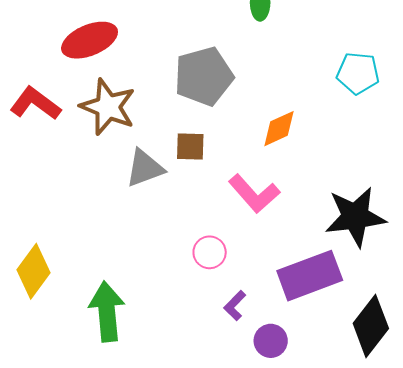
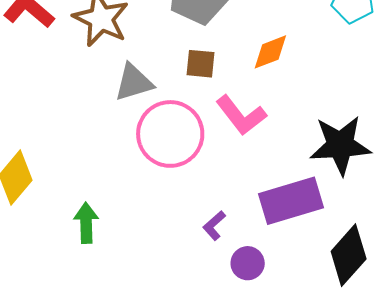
brown square: (190, 147) -> (200, 64), moved
pink circle: (210, 252) -> (170, 134), moved, size x2.0
green arrow: (107, 312) -> (86, 223), size x0.7

